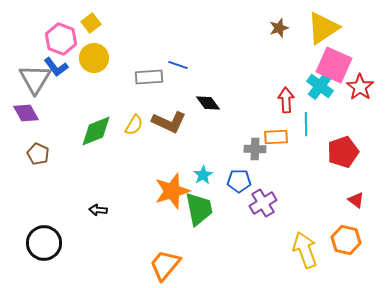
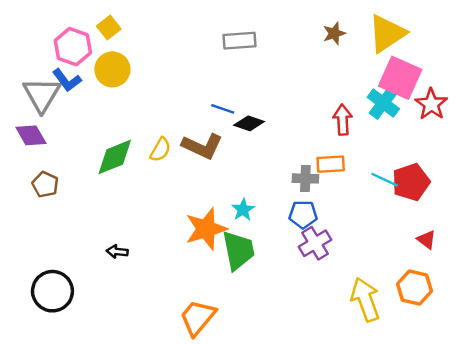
blue line: (178, 65) -> (223, 109), moved
gray rectangle: (149, 77) -> (239, 41), moved
black diamond: (208, 103) -> (249, 123), turned -35
cyan line: (306, 124) -> (385, 180), moved, turned -65
blue pentagon: (239, 181) -> (303, 214), moved

